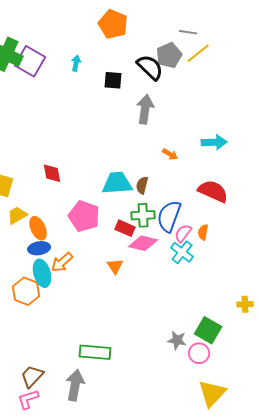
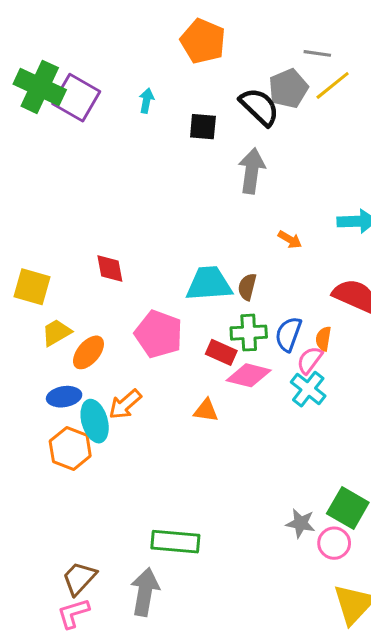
blue semicircle: (169, 216) -> (288, 334), size x0.7
orange ellipse: (38, 228) -> (88, 352), turned 65
orange semicircle: (203, 232) -> (323, 339), moved
blue ellipse: (39, 248) -> (64, 397), moved
orange triangle: (115, 266) -> (206, 410), turned -48

